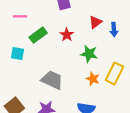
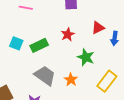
green rectangle: (38, 35) -> (39, 45), moved
orange star: (93, 79) -> (71, 80), moved

